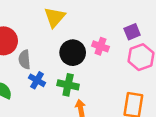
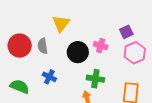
gray semicircle: (24, 60) -> (43, 46), moved
green cross: (68, 85) -> (95, 79), moved

